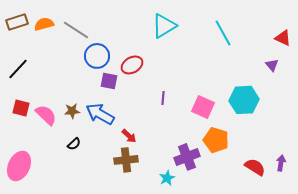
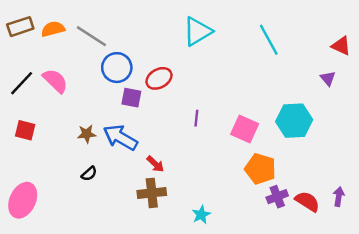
pink semicircle: (46, 115) -> (55, 81), moved
purple cross: (187, 157) -> (277, 197), moved, size x0.7

